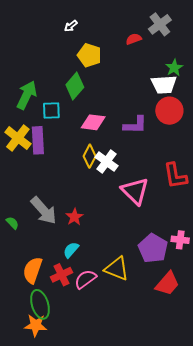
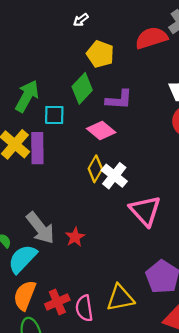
red semicircle: (134, 39) -> (151, 38), size x1.8
pink diamond: (93, 122) -> (101, 130), turned 30
purple L-shape: (135, 125) -> (119, 100), moved
cyan semicircle: (71, 250) -> (22, 259), moved, size x1.6
yellow triangle: (117, 269) -> (120, 298), turned -36
pink semicircle: (85, 279) -> (84, 308), turned -65

